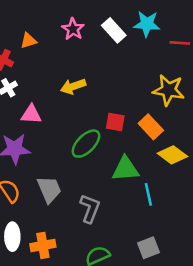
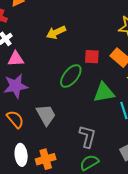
pink triangle: (31, 114) -> (16, 59), moved
gray L-shape: (90, 208) -> (87, 137), moved

